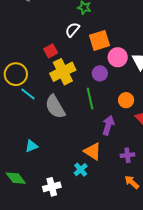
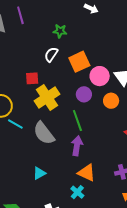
red square: (51, 51) -> (32, 78), turned 32
orange circle: (126, 100) -> (111, 101), moved
purple arrow: (108, 125) -> (77, 146), moved
cyan triangle: (31, 146) -> (39, 173), moved

